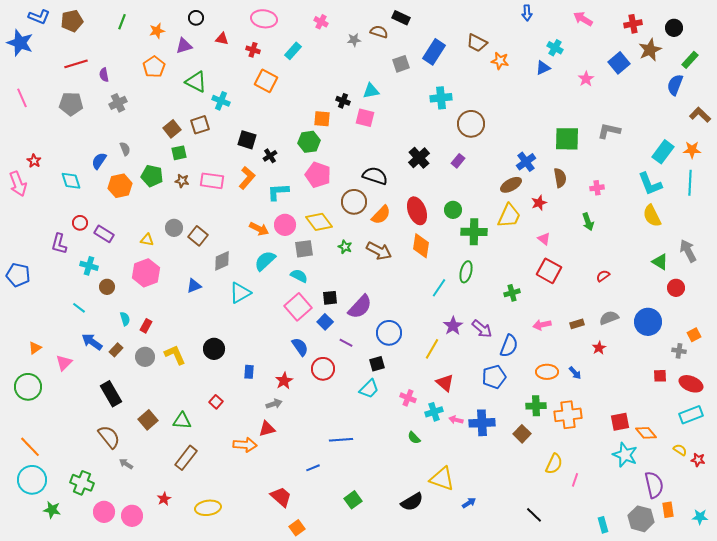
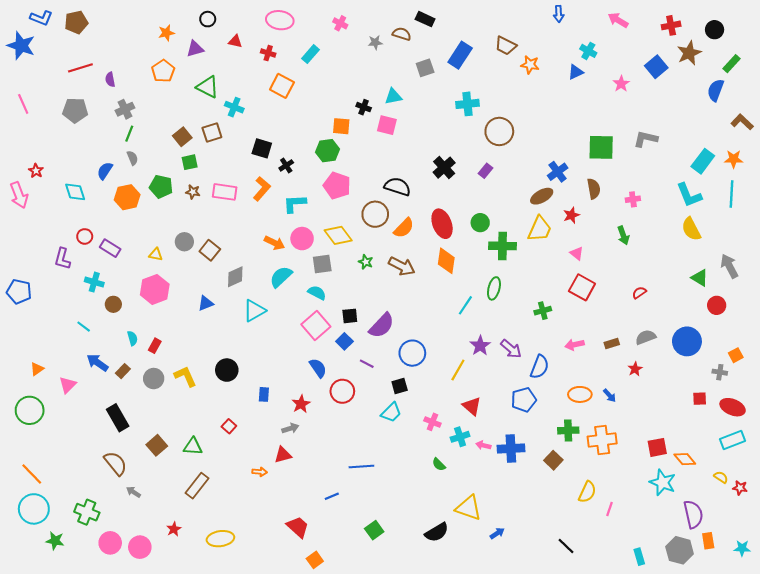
green line: (122, 22) -> (129, 134), moved
orange arrow: (245, 445) -> (260, 472), size x0.6

